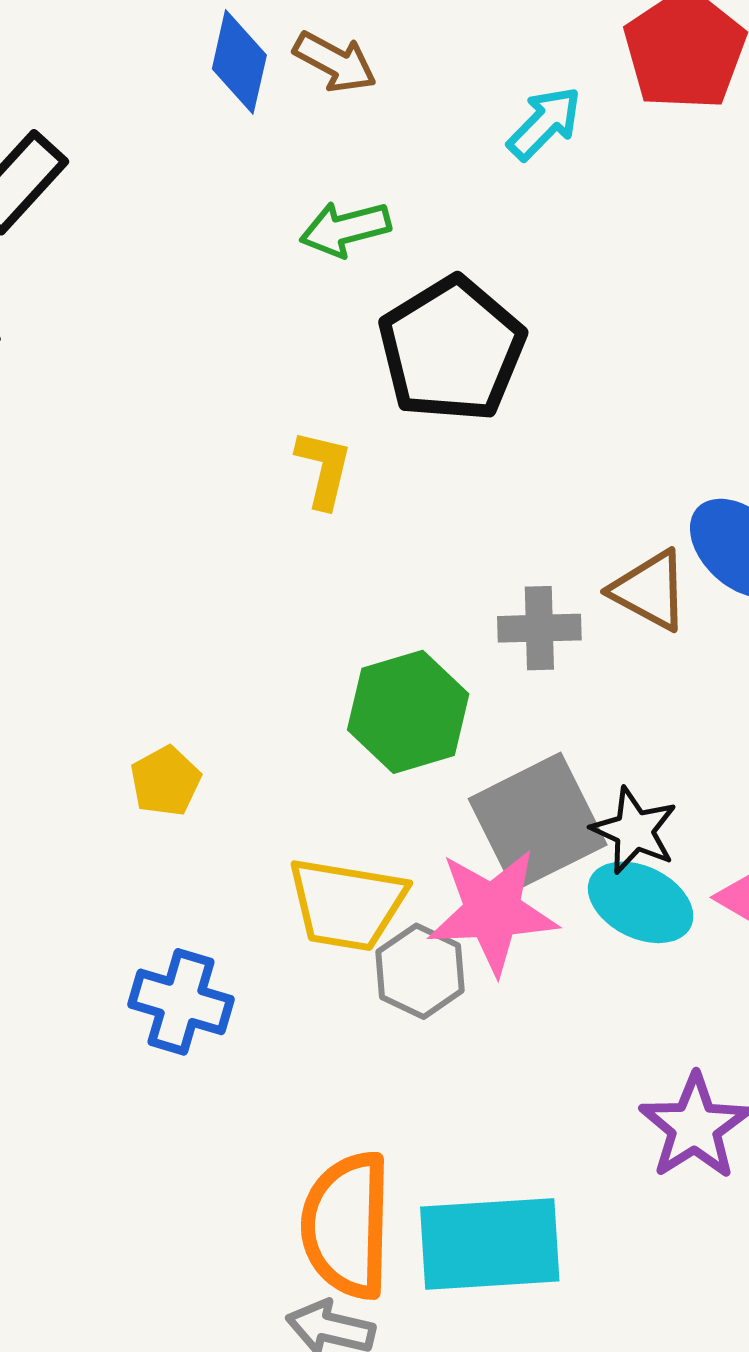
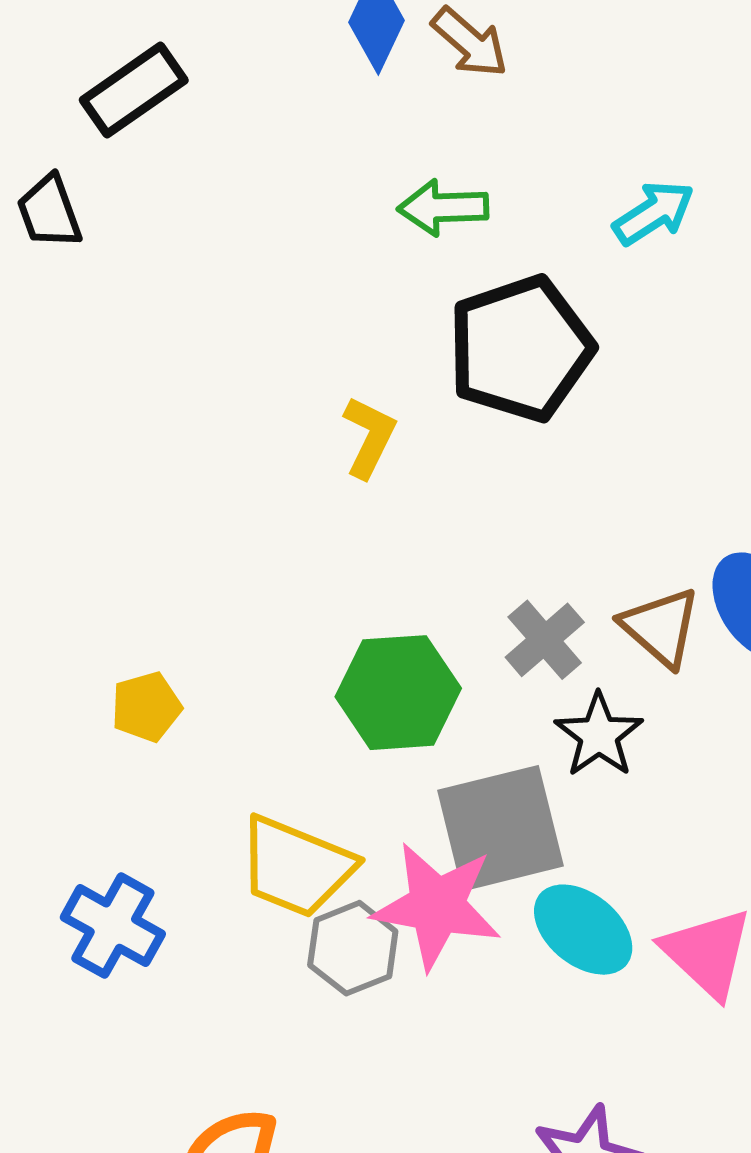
cyan arrow: (544, 123) -> (654, 213), moved
gray cross: (539, 628) -> (545, 640), turned 38
black star: (634, 831) -> (599, 735), moved

